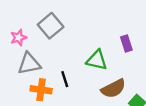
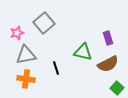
brown semicircle: (113, 89) -> (108, 64), moved
orange cross: (41, 90) -> (26, 79), moved

